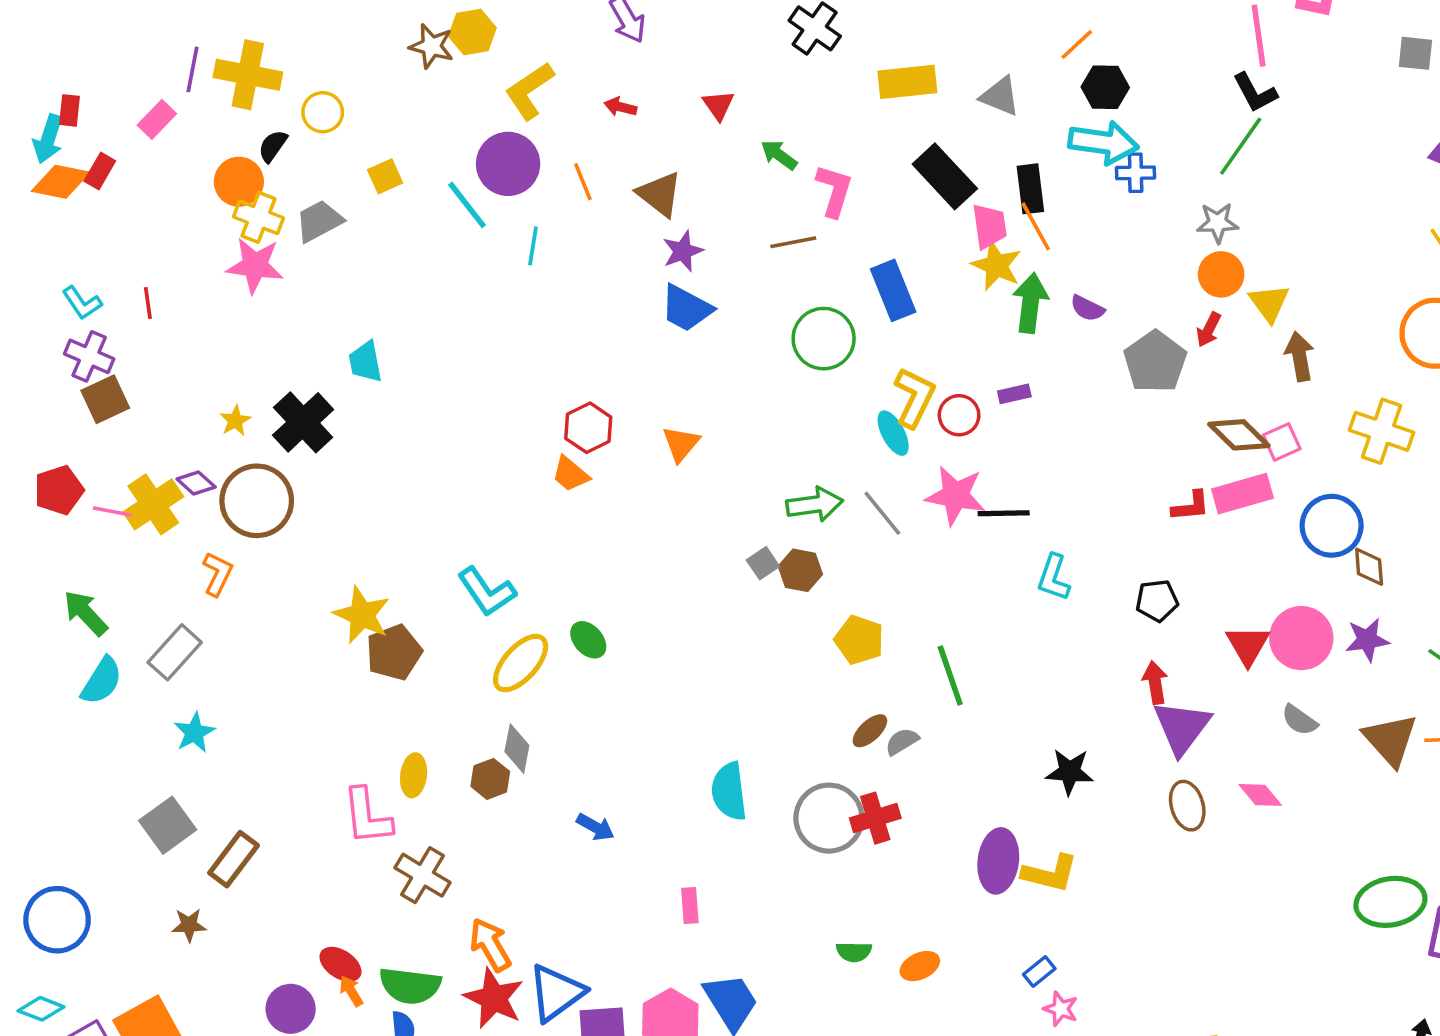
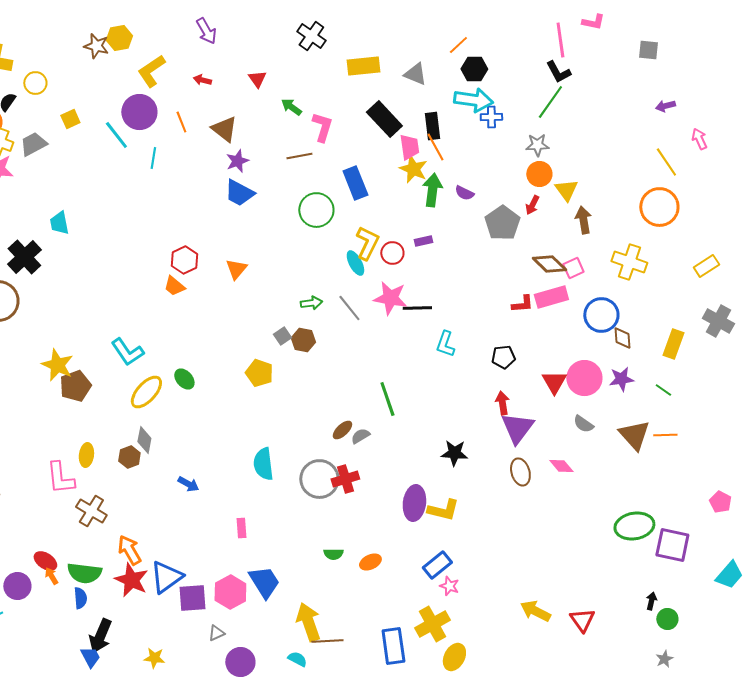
green arrow: (815, 504) -> (311, 303), size x0.7
yellow pentagon: (859, 640) -> (259, 373), moved
blue rectangle: (1039, 971) -> (437, 565), size x1.6

